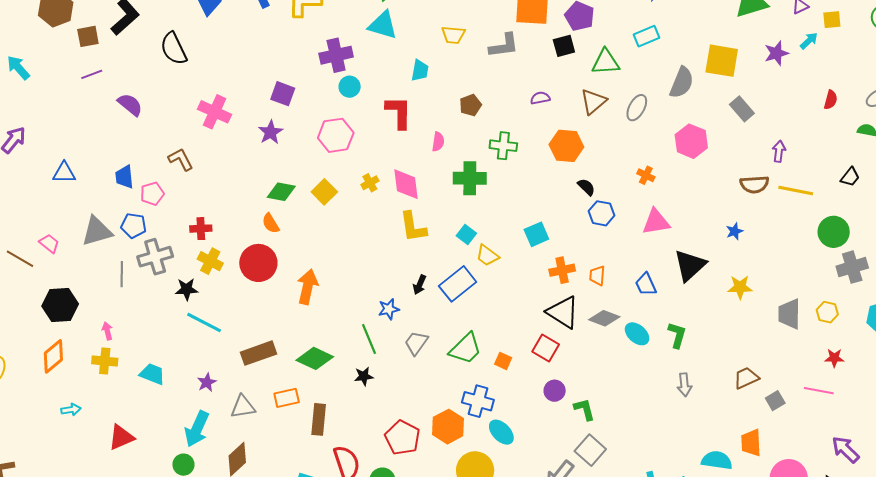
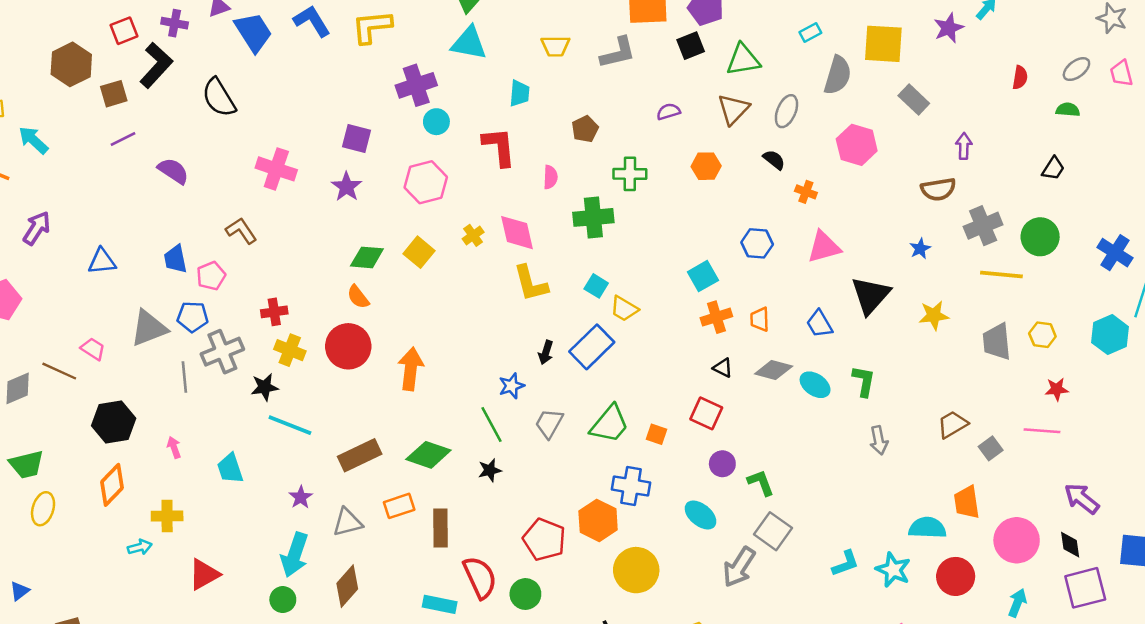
cyan rectangle: (647, 36) -> (810, 33), moved, size x0.7
orange hexagon: (566, 146) -> (706, 166), size x0.7
black semicircle: (586, 187) -> (774, 160), moved
yellow line: (796, 191) -> (1001, 275), moved
cyan square: (536, 234) -> (703, 276), moved
gray cross: (852, 267) -> (983, 226), moved
black triangle: (563, 312) -> (723, 368), size x0.5
yellow cross: (105, 361) -> (167, 516), moved
cyan trapezoid: (152, 374) -> (230, 468), moved, turned -124
cyan ellipse: (501, 432) -> (701, 515), moved

